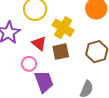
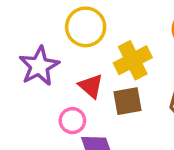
yellow cross: (63, 28) -> (133, 60), turned 30

